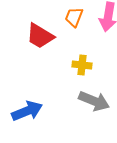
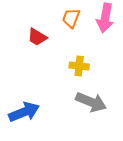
red trapezoid: (40, 36) -> (37, 37), size x0.7

